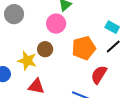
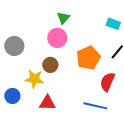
gray circle: (14, 14) -> (14, 46), moved
cyan rectangle: (112, 27) -> (113, 24), moved

